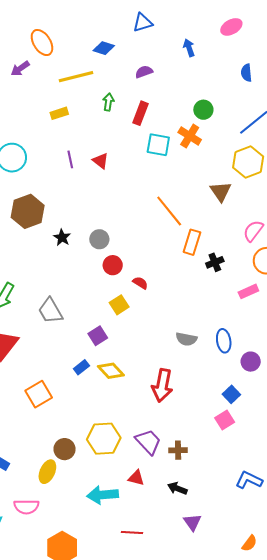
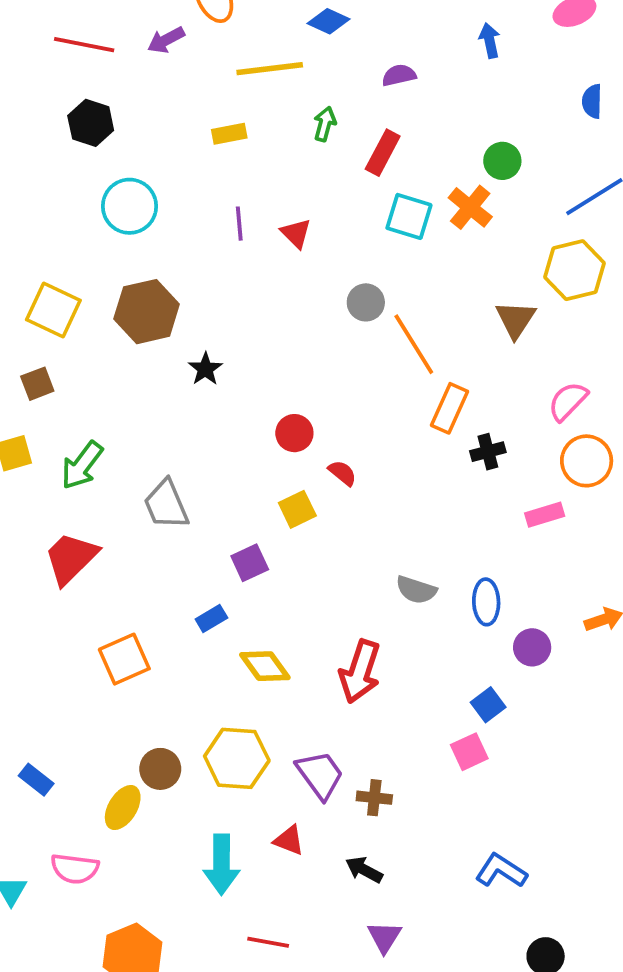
gray circle: (99, 239) -> (366, 302), moved
yellow diamond: (111, 371) -> (265, 666), moved
cyan arrow: (103, 495) -> (221, 864), turned -92

